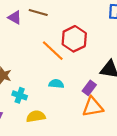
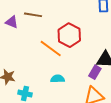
purple rectangle: (89, 88) -> (95, 72), moved

